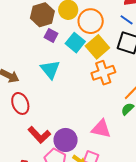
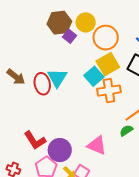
purple square: (51, 35) -> (69, 36), moved
cyan square: (75, 43) -> (94, 76), moved
red ellipse: (20, 103) -> (42, 84), moved

